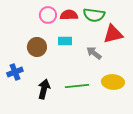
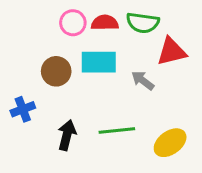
cyan rectangle: (65, 41) -> (99, 62), size x1.6
yellow ellipse: (113, 82) -> (170, 143), moved, turned -40

